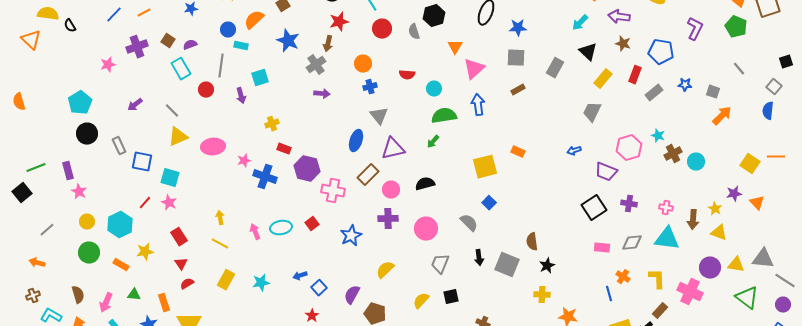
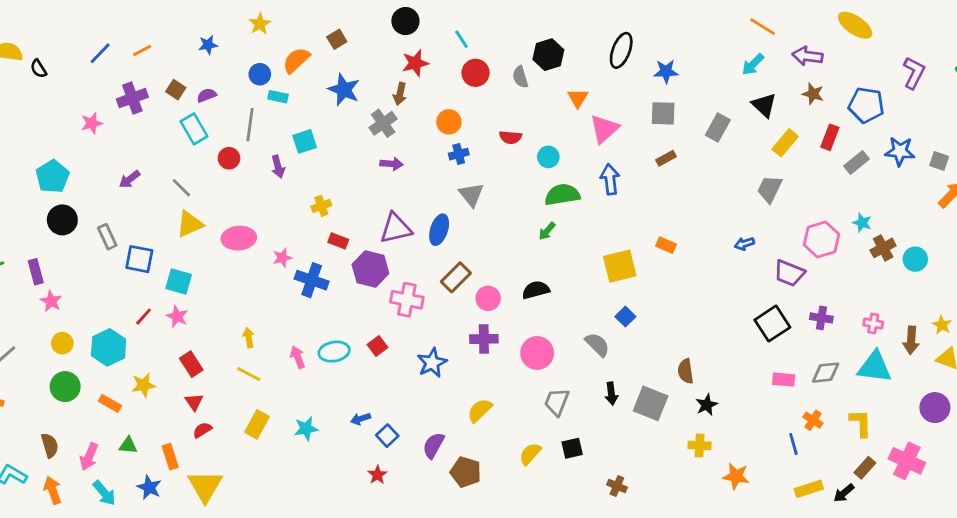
blue star: (685, 85) -> (900, 151), size x1.5
purple triangle: (393, 149) -> (396, 228), moved
pink cross: (690, 292) -> (907, 461), moved

